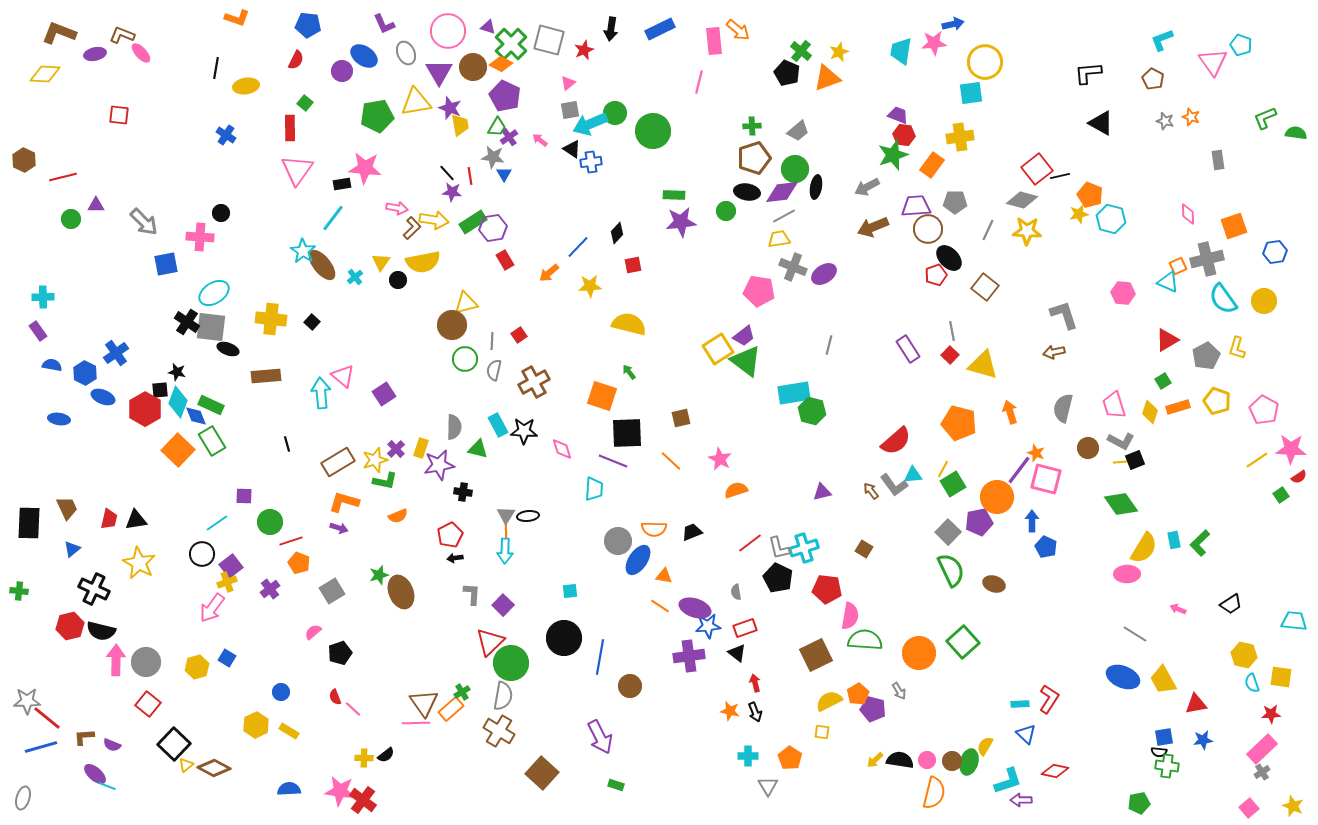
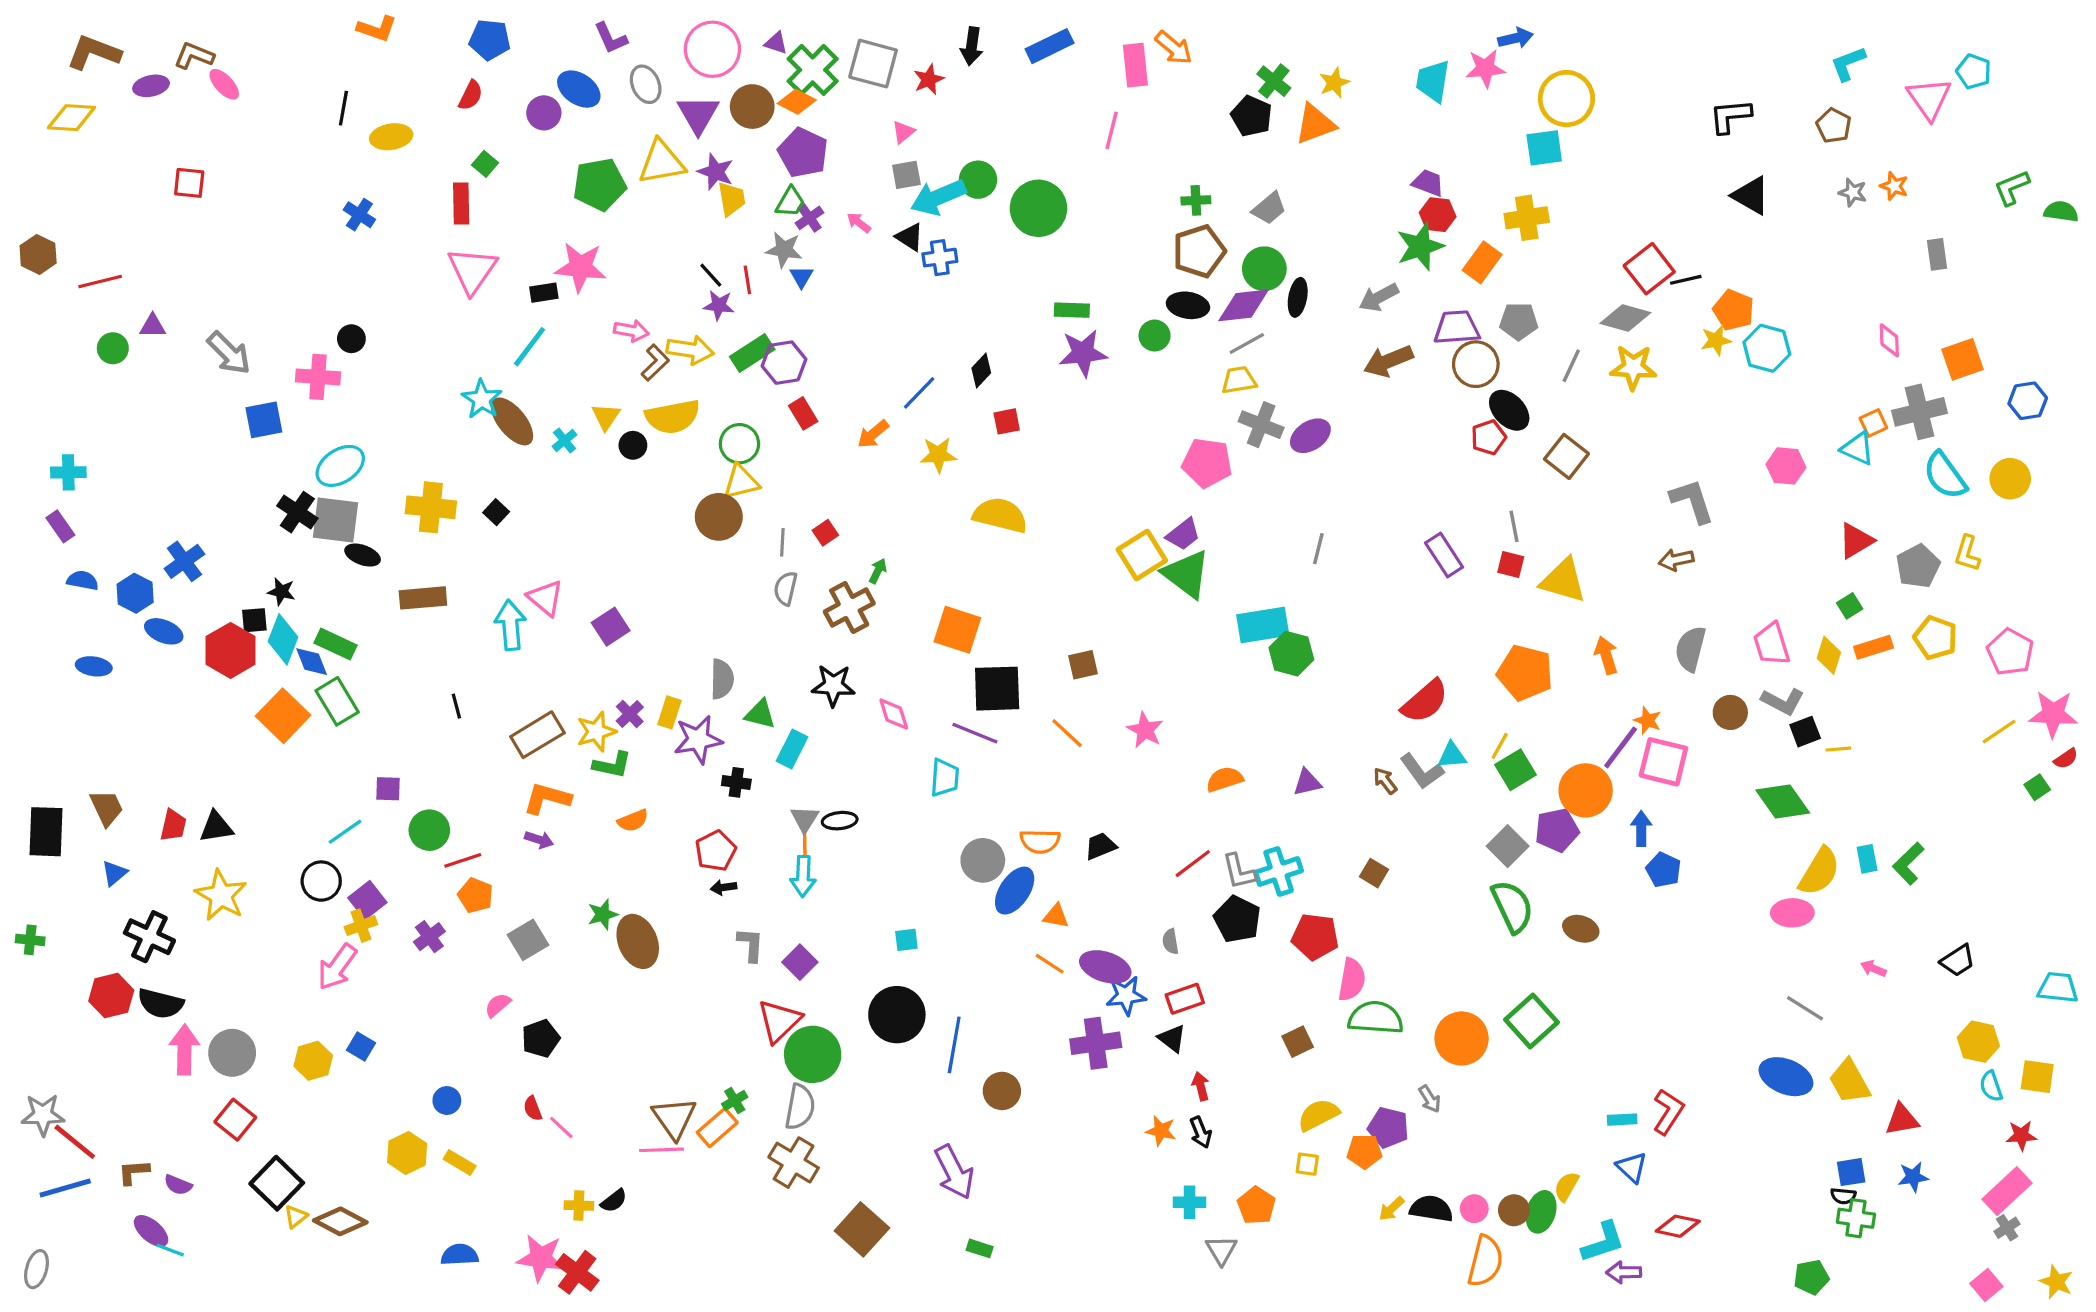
red square: (950, 355) -> (1511, 565), turned -30
green circle: (465, 359) -> (739, 444), moved
green arrow: (629, 372) -> (878, 571), moved, turned 63
cyan rectangle: (498, 425) -> (792, 749), moved, turned 55
yellow line: (1121, 462) -> (1838, 749), moved
orange semicircle: (736, 490) -> (1225, 779), moved
brown square: (816, 655) -> (1298, 1042), size x0.6
orange pentagon: (858, 694) -> (1364, 1151), moved, turned 30

